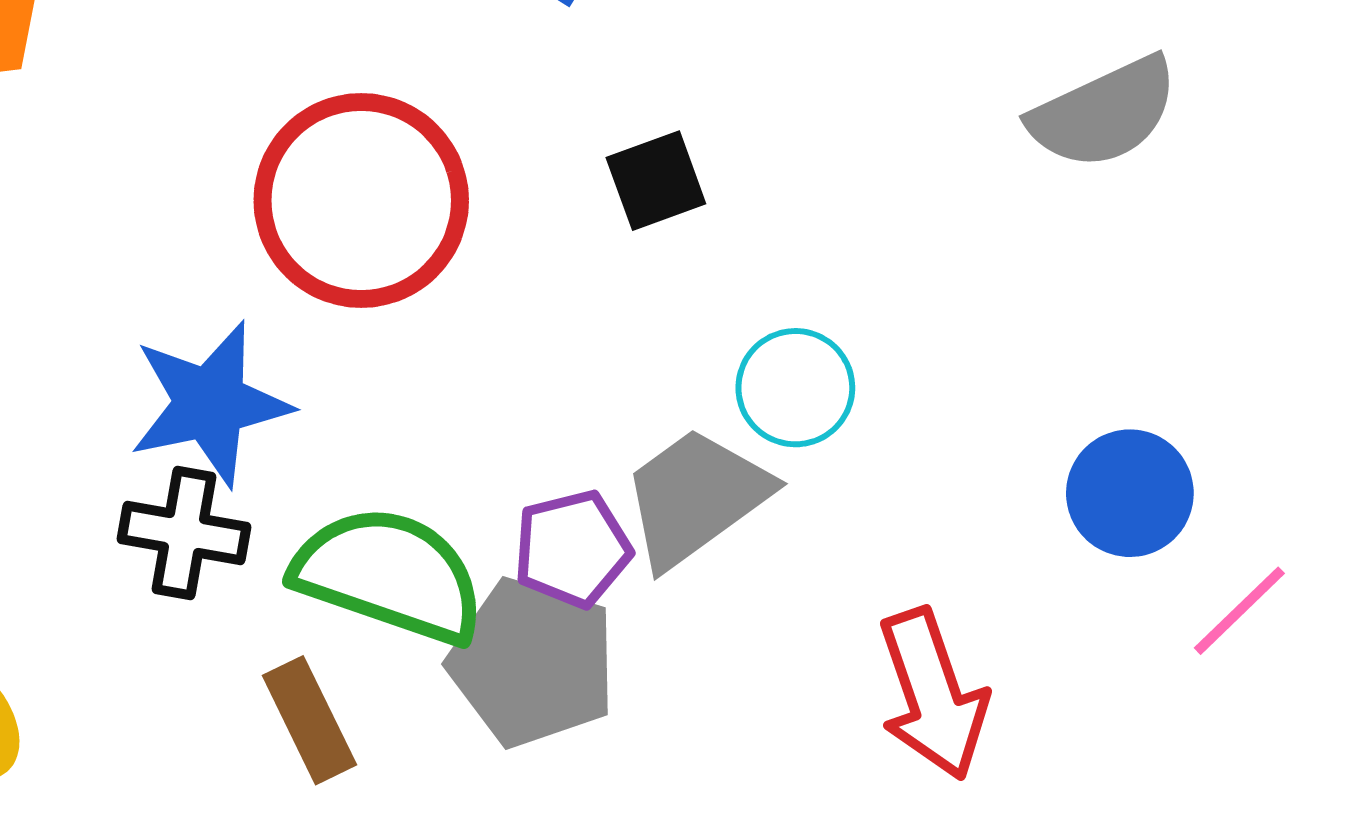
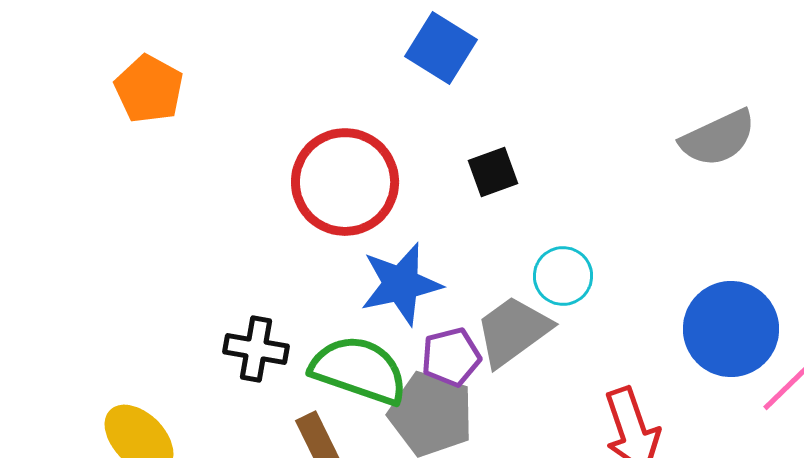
blue star: (210, 404) -> (401, 284), moved
blue circle: (1130, 493) -> (731, 329), size x1.5

